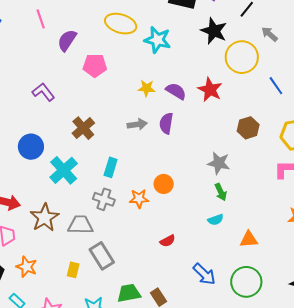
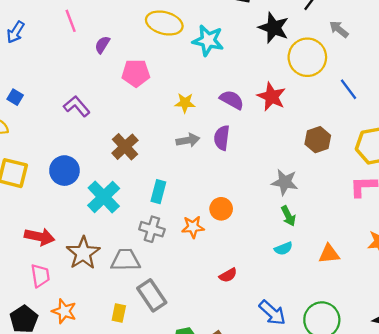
purple semicircle: (67, 40) -> (102, 45), size x0.7
yellow star: (146, 88) -> (185, 103), moved
orange triangle: (249, 239) -> (329, 254), moved

